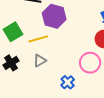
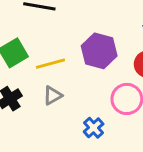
purple hexagon: (54, 16) -> (99, 51), moved

